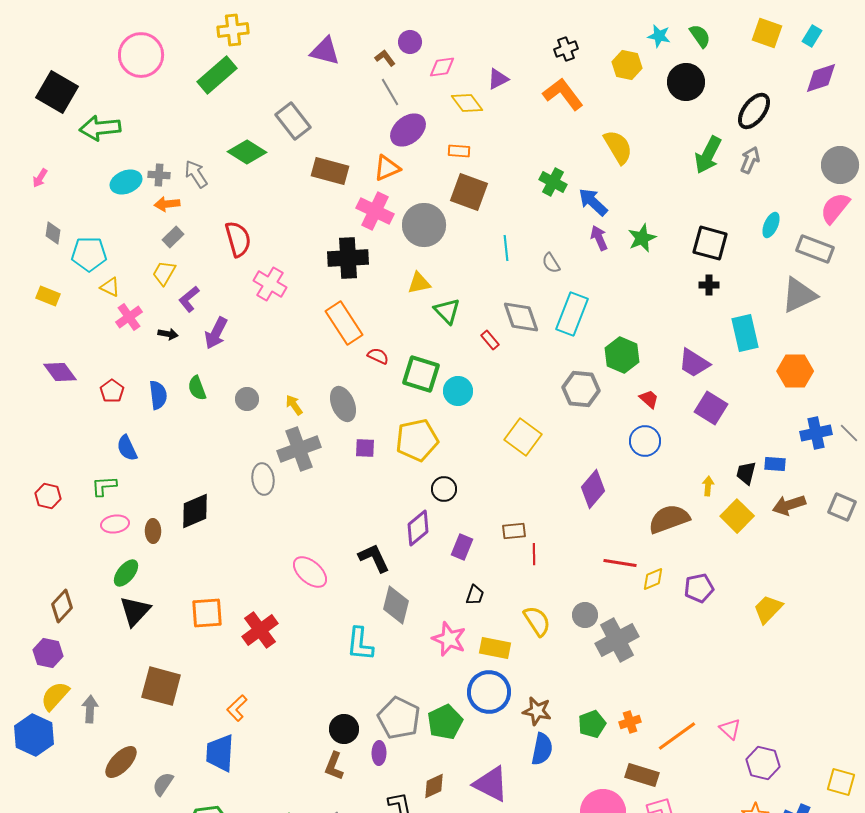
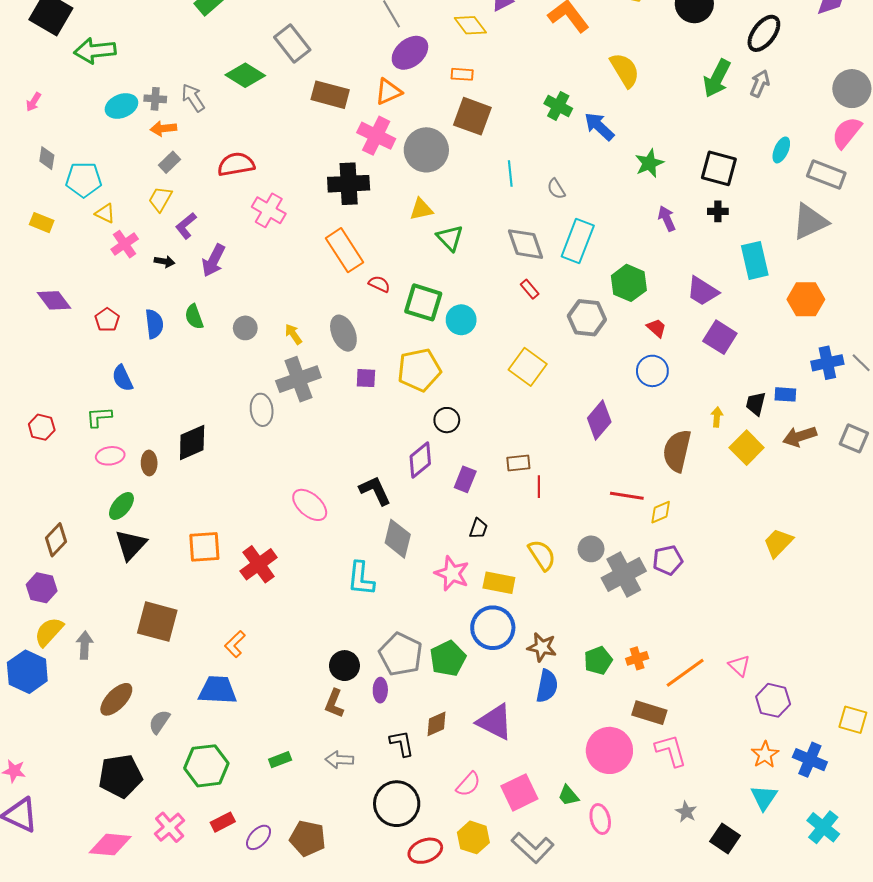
purple arrow: (599, 238) -> (667, 219), moved
red semicircle: (238, 239) -> (236, 164), turned -84
red rectangle: (490, 340) -> (530, 289), moved
brown semicircle: (669, 519) -> (677, 451), turned -57
purple pentagon: (699, 588) -> (668, 560), moved
blue trapezoid: (220, 753) -> (218, 690), turned 90

